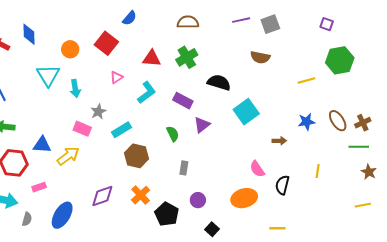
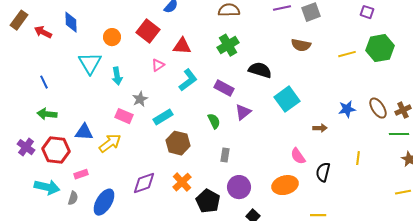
red triangle: (152, 58) -> (182, 46), moved
yellow line: (306, 80) -> (347, 54), moved
purple circle: (198, 200) -> (239, 187), size x1.5
gray semicircle: (27, 219) -> (73, 198), moved

